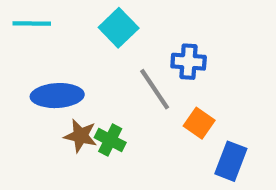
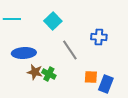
blue cross: (189, 62) -> (99, 37), moved
orange square: (199, 123) -> (91, 77), moved, turned -32

